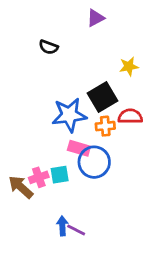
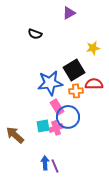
pink rectangle: (79, 148) -> (57, 107), turned 42
pink cross: (39, 177) -> (56, 128), moved
purple line: (76, 230) -> (55, 166), turned 40

